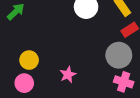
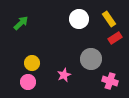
gray circle: (119, 55) -> (91, 59), moved

